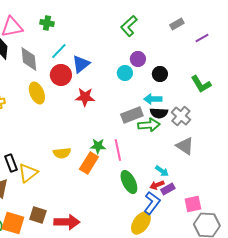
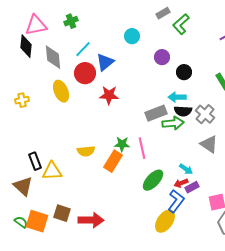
green cross: (47, 23) -> (71, 21), turned -32
gray rectangle: (177, 24) -> (163, 13), moved
green L-shape: (129, 26) -> (181, 24), moved
cyan circle: (125, 73) -> (132, 36), moved
yellow triangle: (28, 173) -> (52, 171), turned 35
green ellipse: (129, 182) -> (153, 180), turned 70

